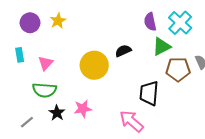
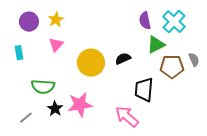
black semicircle: (123, 51) -> (123, 59), moved
pink triangle: (46, 63) -> (56, 45), moved
pink star: (83, 109) -> (80, 105), size x1.4

